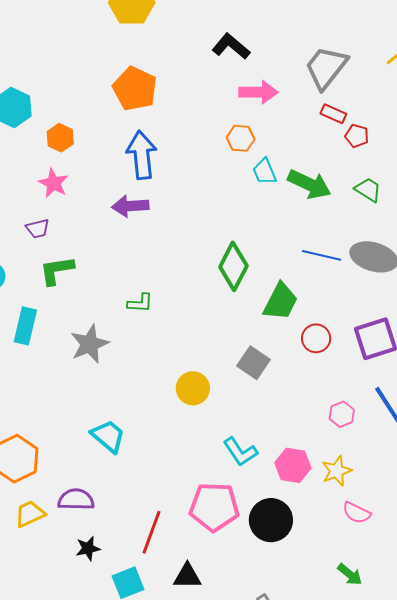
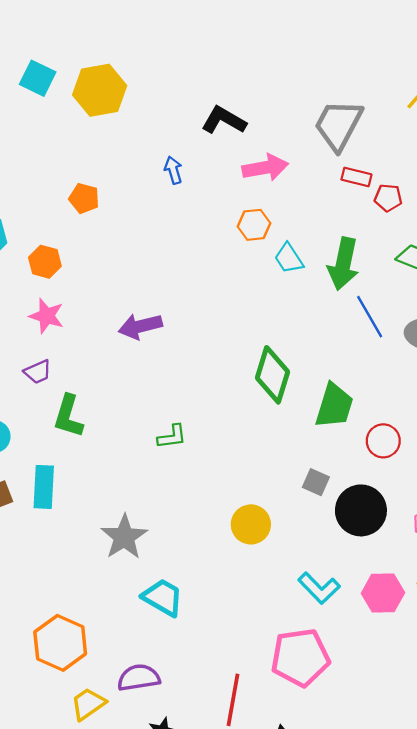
orange pentagon: (135, 89) -> (84, 198), moved, size x0.6
blue arrow: (142, 155) -> (173, 170), moved, size x0.5
green arrow: (309, 184) -> (343, 264), turned 87
blue line: (322, 255) -> (370, 317), moved, turned 57
green L-shape: (57, 270) -> (68, 416), turned -54
gray star: (90, 344) -> (124, 537), moved
gray square: (254, 363) -> (316, 482), size x0.7
black circle: (271, 520) -> (361, 510), moved

